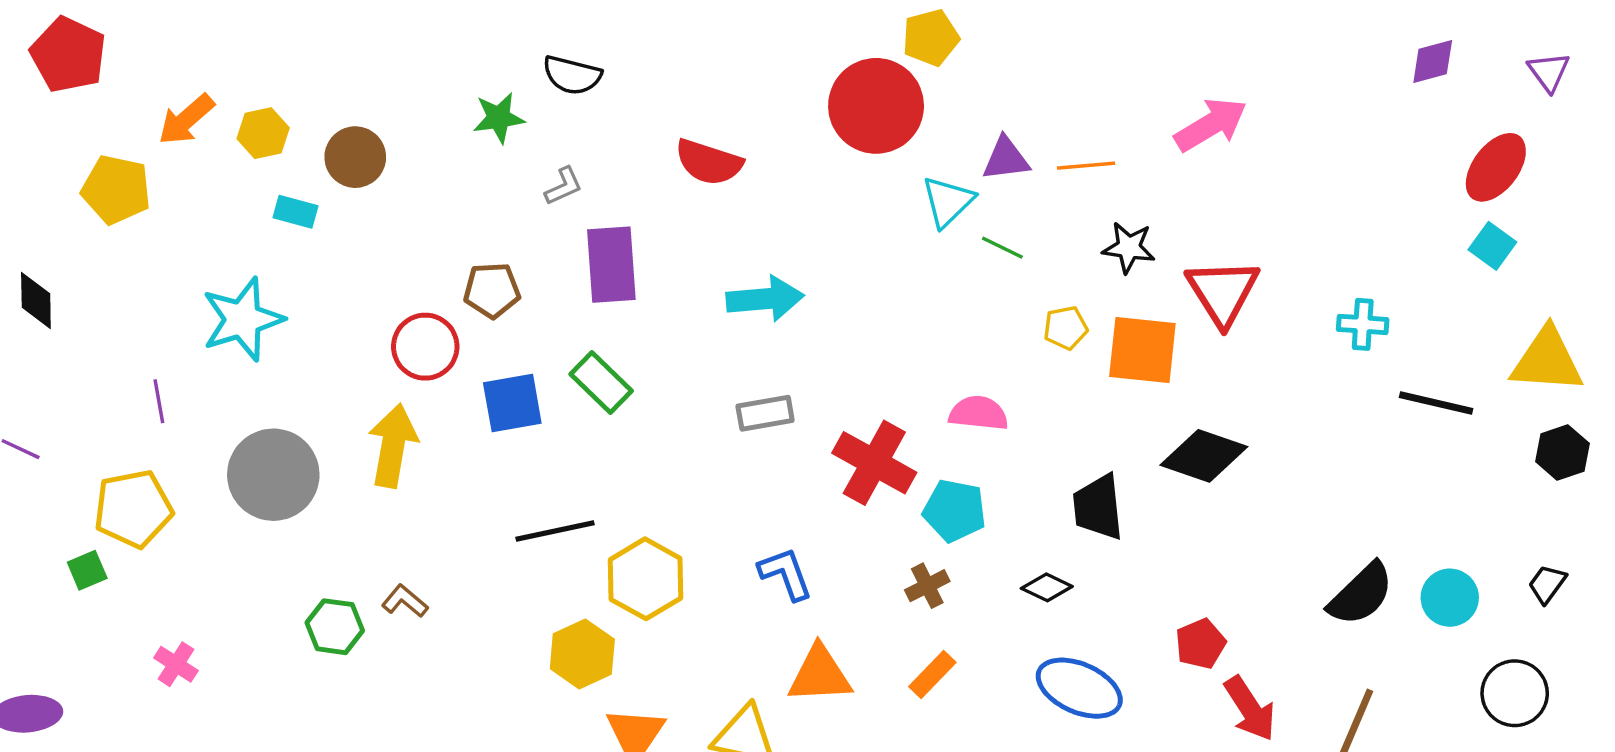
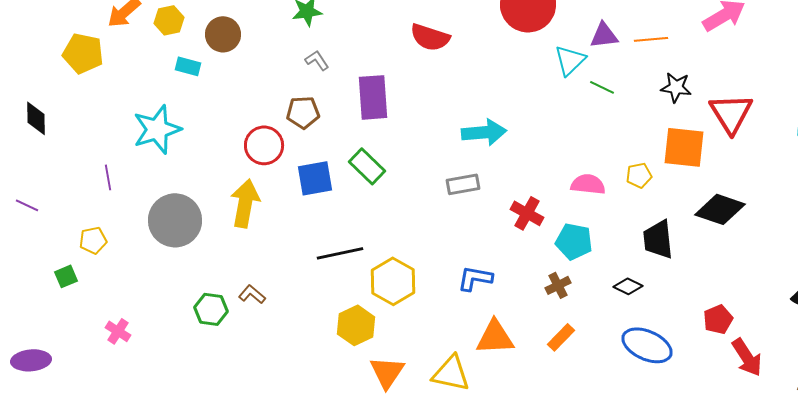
gray L-shape: (564, 186) -> (317, 60), moved, turned -100
cyan arrow: (765, 299) -> (484, 132), moved
yellow pentagon: (1066, 328) -> (639, 175), moved
red cross: (874, 463) -> (527, 213), size x0.7
yellow pentagon: (133, 509) -> (93, 240), size x0.6
blue L-shape: (786, 574) -> (475, 278), turned -60

